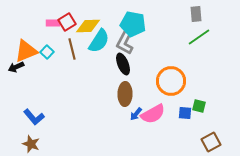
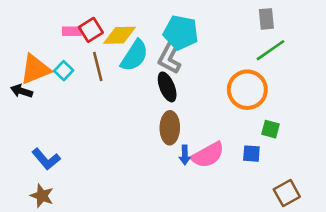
black arrow: (16, 67) -> (22, 91), turned 42
orange circle: (171, 81) -> (247, 90), moved
green square: (199, 106) -> (270, 129), moved
blue arrow: (136, 114) -> (185, 155), turned -40

